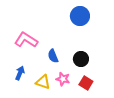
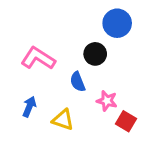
black circle: (81, 59) -> (95, 54), moved
pink star: (63, 79) -> (107, 101), moved

